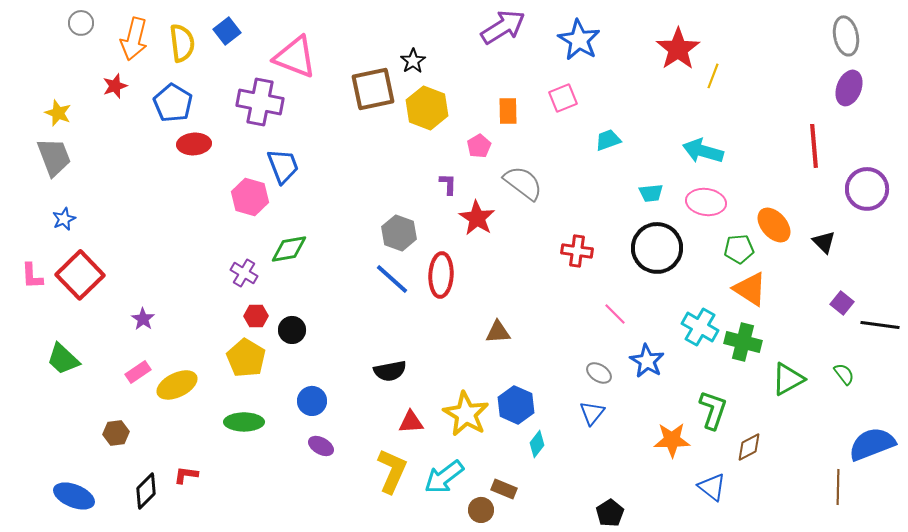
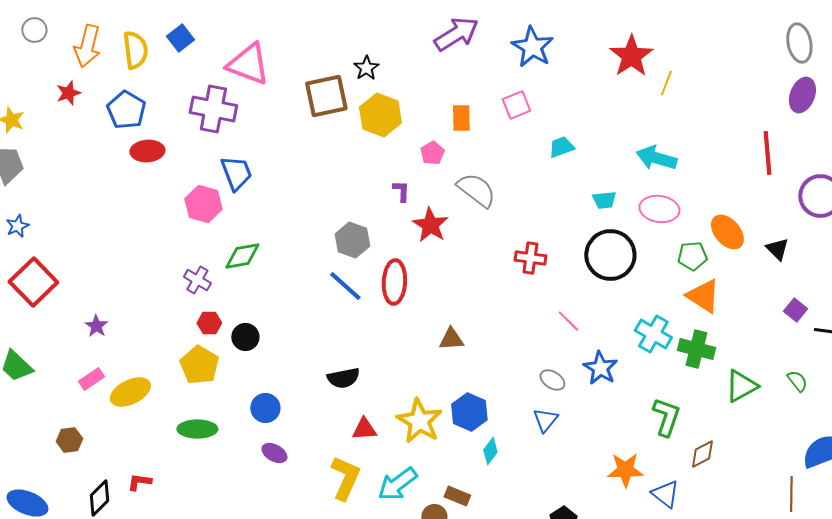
orange star: (672, 440) -> (625, 470), moved

